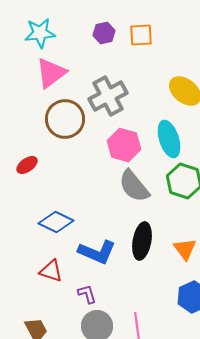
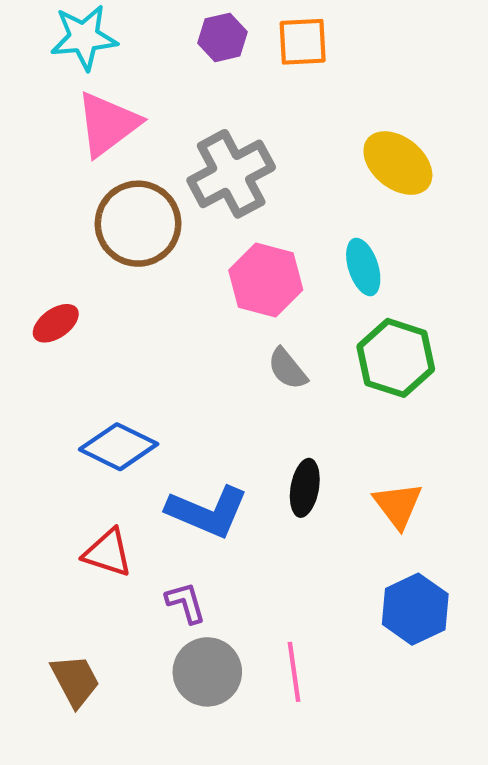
cyan ellipse: (169, 139) -> (363, 267), size x0.7
gray semicircle: (134, 186) -> (287, 369), size x0.6
black ellipse: (142, 241) -> (305, 488), size x0.7

